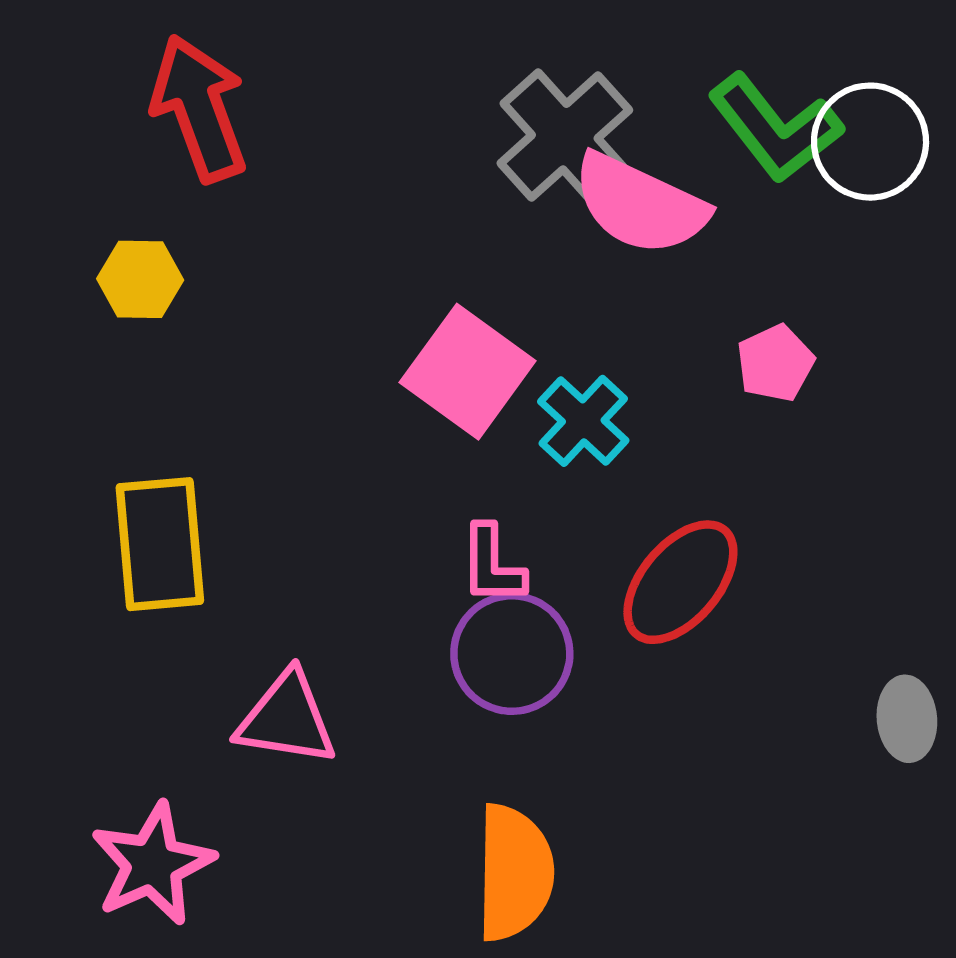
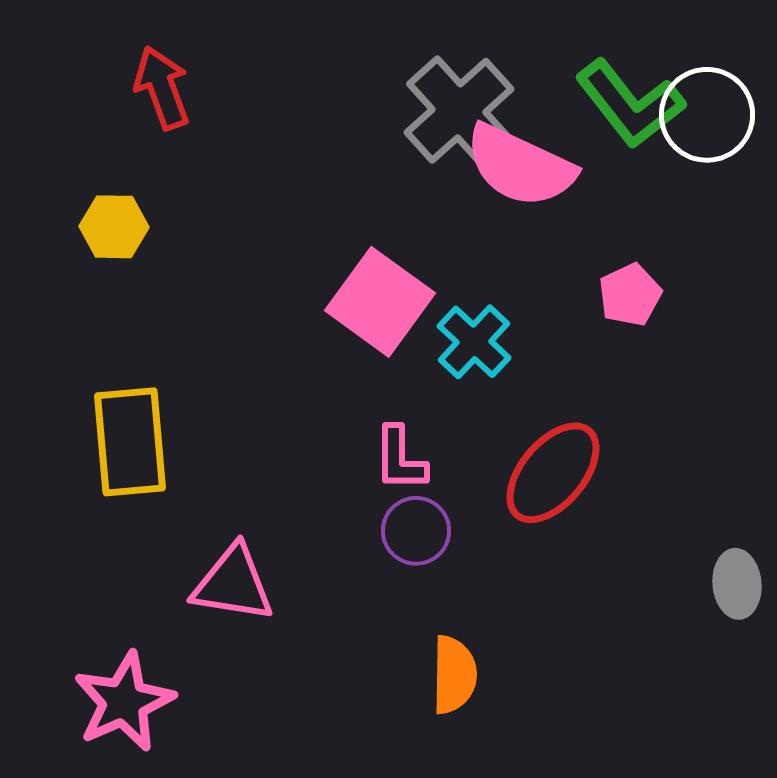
red arrow: (199, 108) -> (162, 88), size x0.7
purple circle: (512, 654) -> (416, 531), size x0.7
orange semicircle: (514, 873) -> (454, 675), moved, size x0.7

